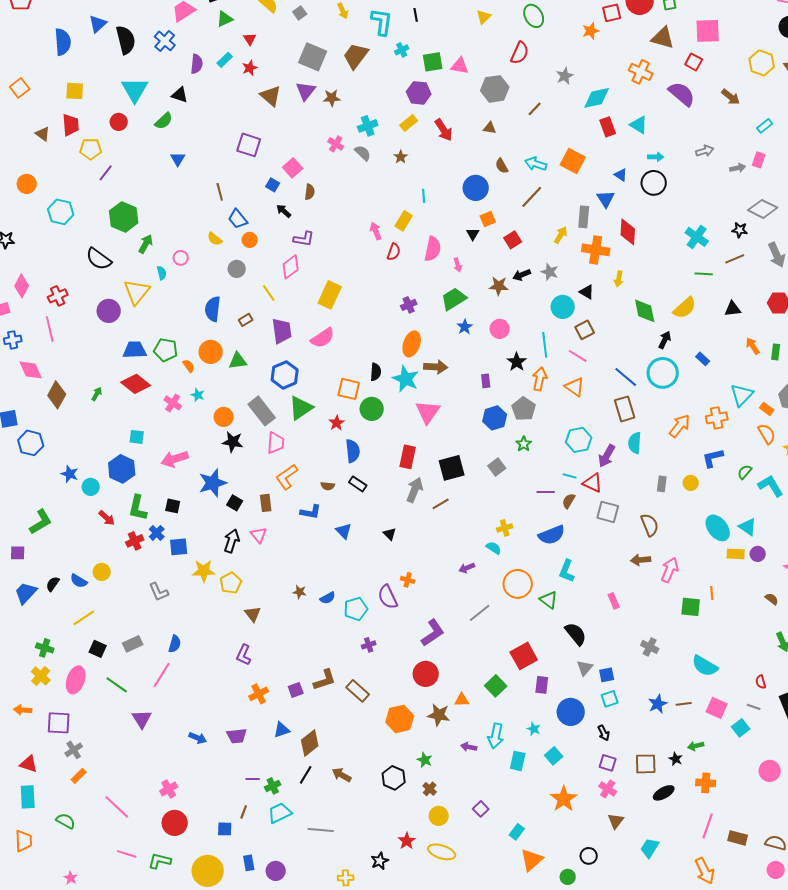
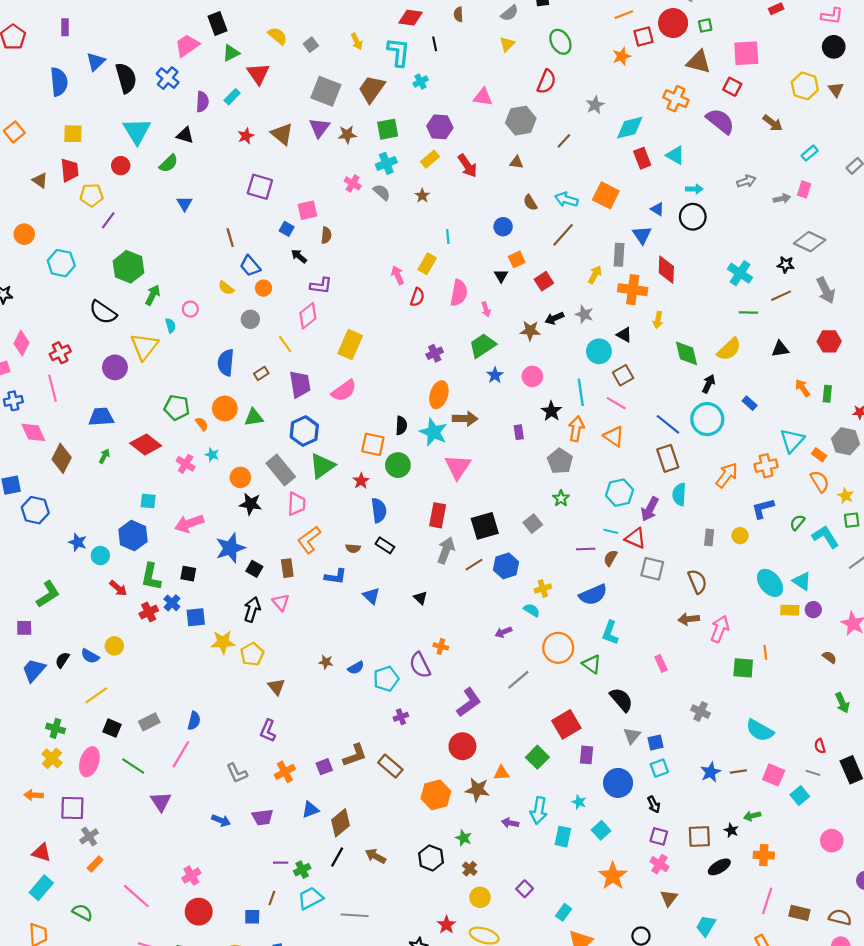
red triangle: (250, 39) -> (258, 74), size x1.6
green square: (433, 62) -> (388, 129), moved
red star: (250, 68) -> (246, 136), moved
pink square: (293, 168) -> (307, 210), turned 30
blue circle: (476, 188) -> (503, 227), size x0.7
blue trapezoid: (135, 350) -> (101, 417), moved
blue hexagon: (495, 418) -> (506, 566), moved
gray L-shape: (159, 592) -> (237, 773), moved
cyan rectangle: (28, 797) -> (41, 888), turned 45

